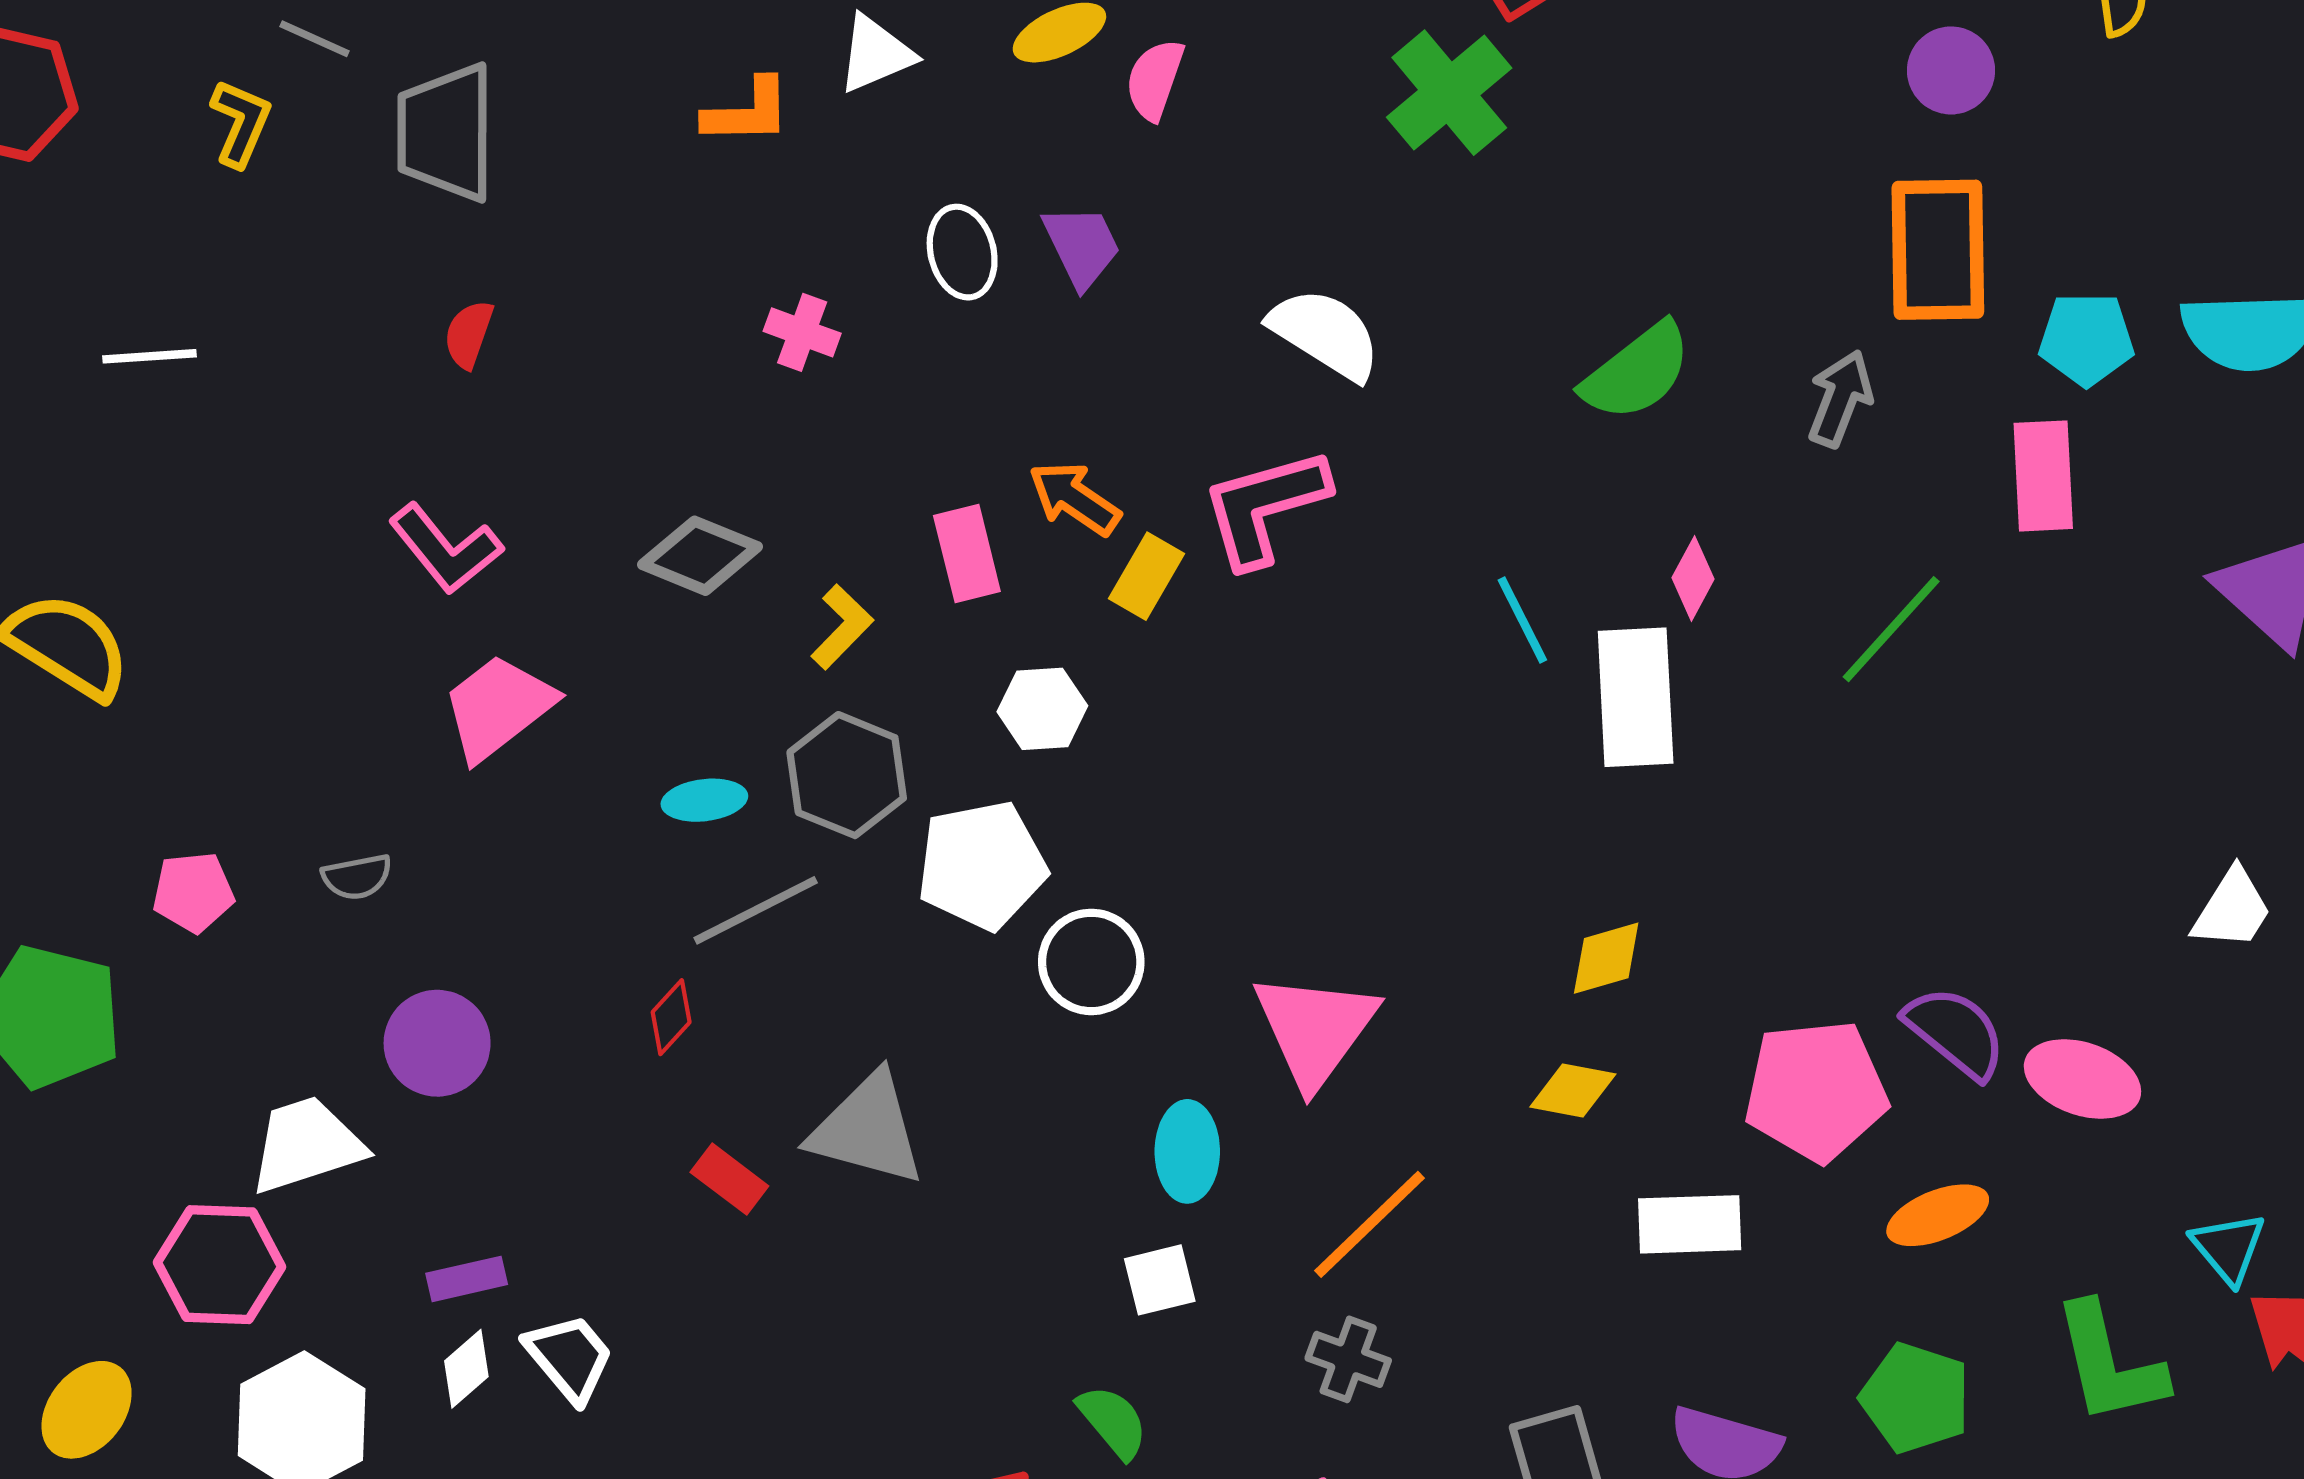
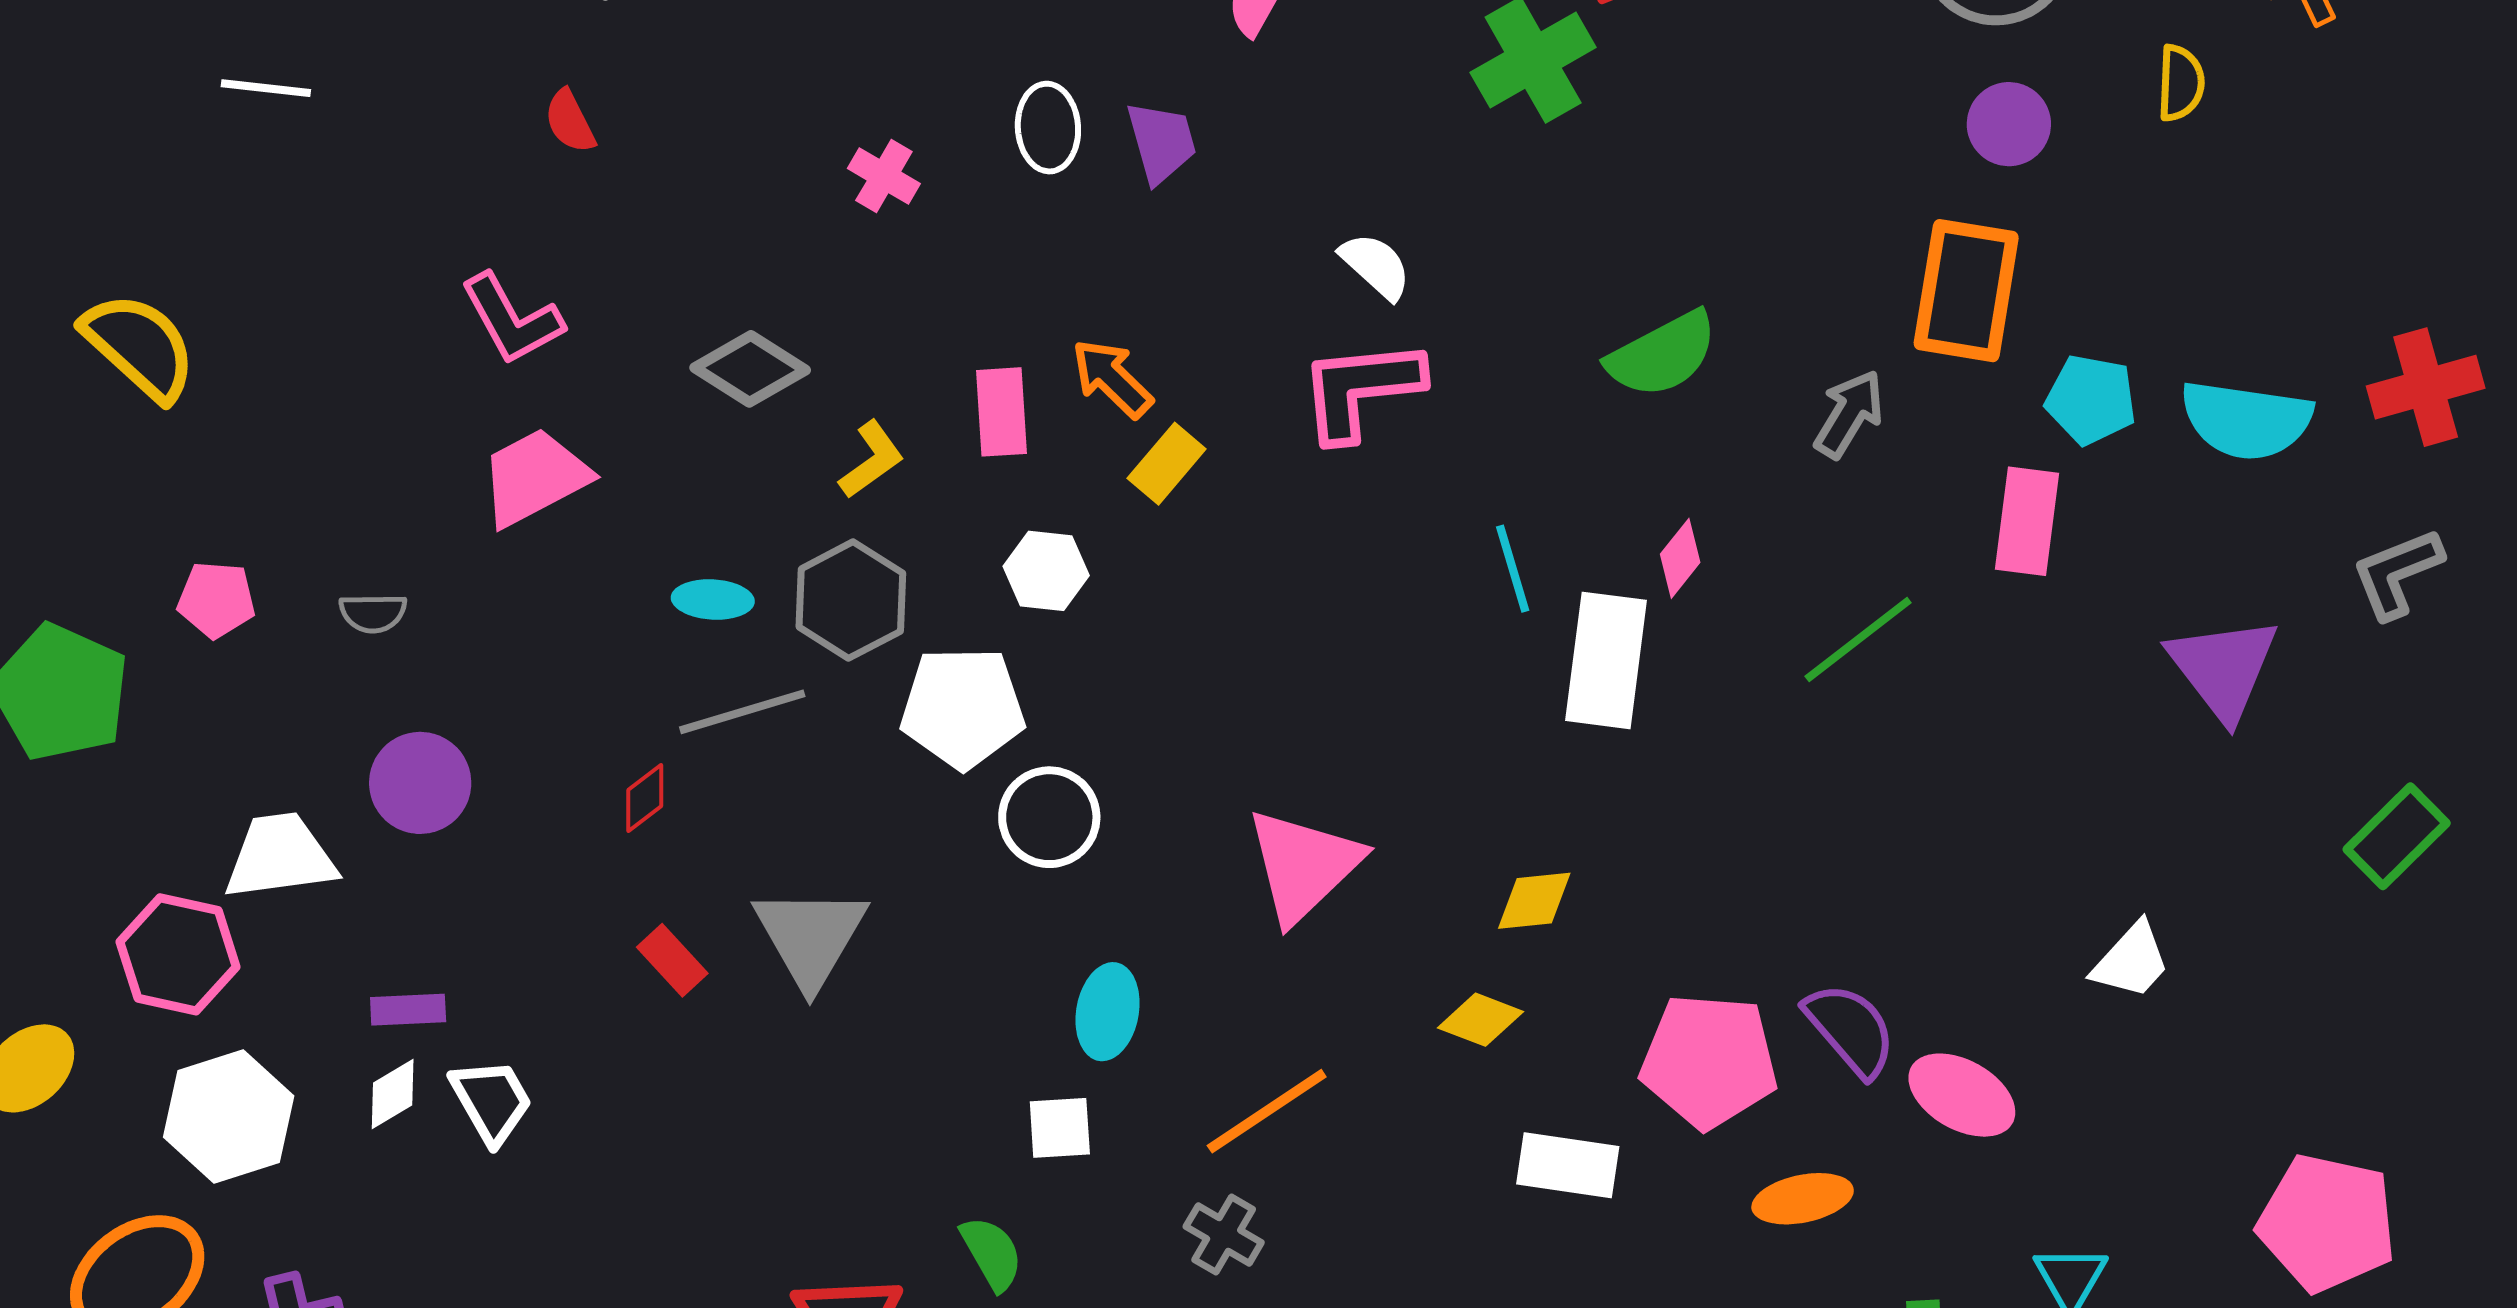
red semicircle: (469, 334) -> (570, 121), turned -56
white semicircle: (1325, 334) -> (1376, 266), size x0.7
pink L-shape: (1265, 507) -> (1361, 389), moved
pink triangle: (1315, 1029) -> (1304, 865), moved
gray triangle: (867, 1129) -> (810, 937), turned 35

